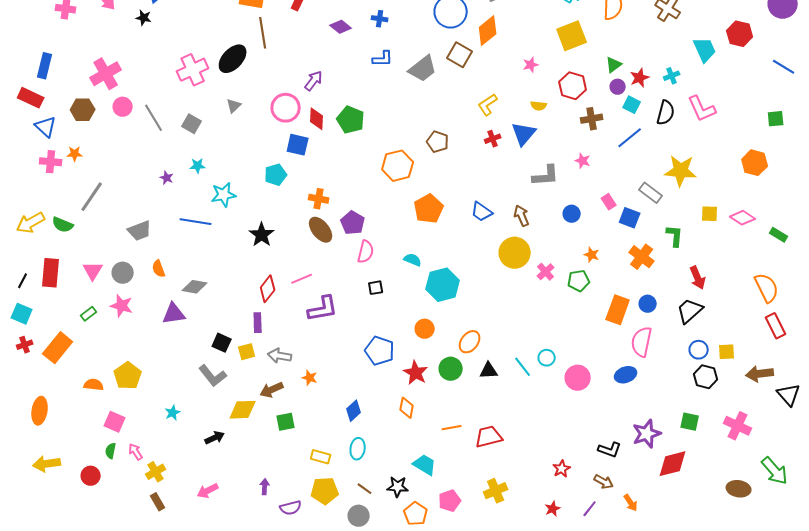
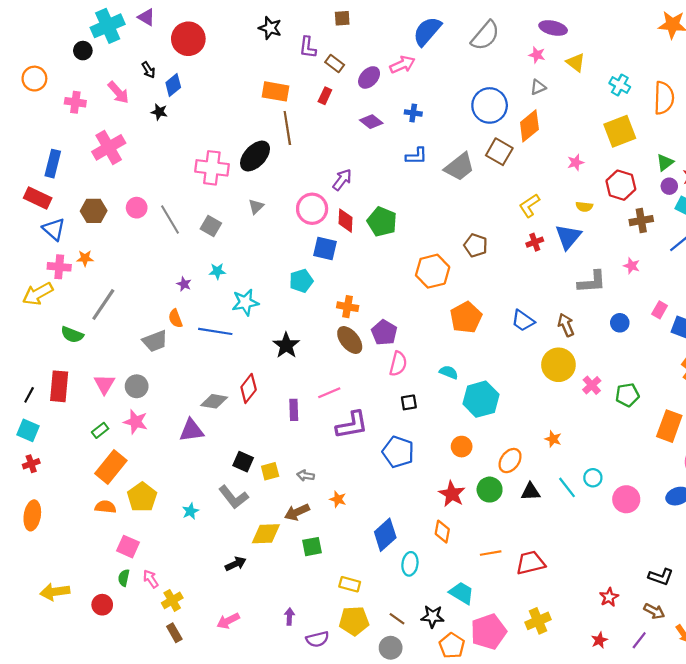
pink cross: (193, 70) -> (212, 168), turned 32
pink cross: (106, 74) -> (109, 147), moved
pink rectangle: (609, 202) -> (660, 310), turned 63
yellow arrow: (31, 223) -> (38, 294), moved
orange star: (592, 255) -> (553, 439), moved
orange semicircle: (159, 269) -> (175, 318), moved
red diamond: (268, 289) -> (249, 388), moved
purple rectangle: (258, 323) -> (294, 410), moved
orange rectangle: (58, 348) -> (111, 467), moved
blue pentagon: (380, 351) -> (398, 452), moved
gray arrow: (280, 356) -> (306, 476), size x0.7
orange ellipse: (40, 411) -> (32, 515), moved
blue diamond: (354, 411) -> (385, 535), size x1.4
cyan star: (173, 413) -> (190, 511), moved
cyan ellipse: (358, 449) -> (410, 564), moved
pink pentagon: (450, 501) -> (489, 632), size x1.5

